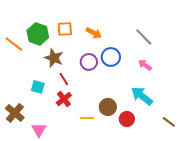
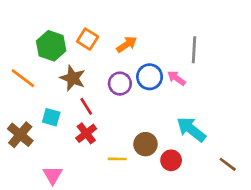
orange square: (65, 29) -> (88, 39), turned 35
orange arrow: (94, 33) -> (127, 44), turned -63
gray line: (144, 37) -> (194, 50), turned 48
orange line: (14, 44) -> (23, 78), moved
pink arrow: (145, 65) -> (176, 78), moved
brown cross: (15, 113) -> (20, 135), moved

